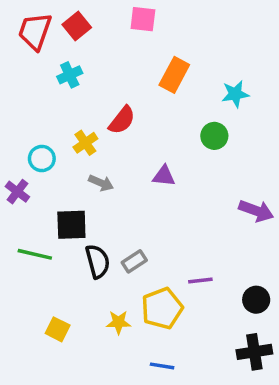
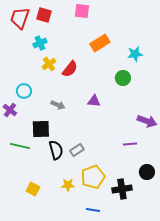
red square: (77, 26) -> (44, 15), turned -35
orange rectangle: (174, 75) -> (100, 43), turned 30
yellow cross: (85, 143) -> (49, 64), moved
purple line: (200, 281) -> (130, 144), moved
black cross: (254, 352) -> (122, 189), moved

